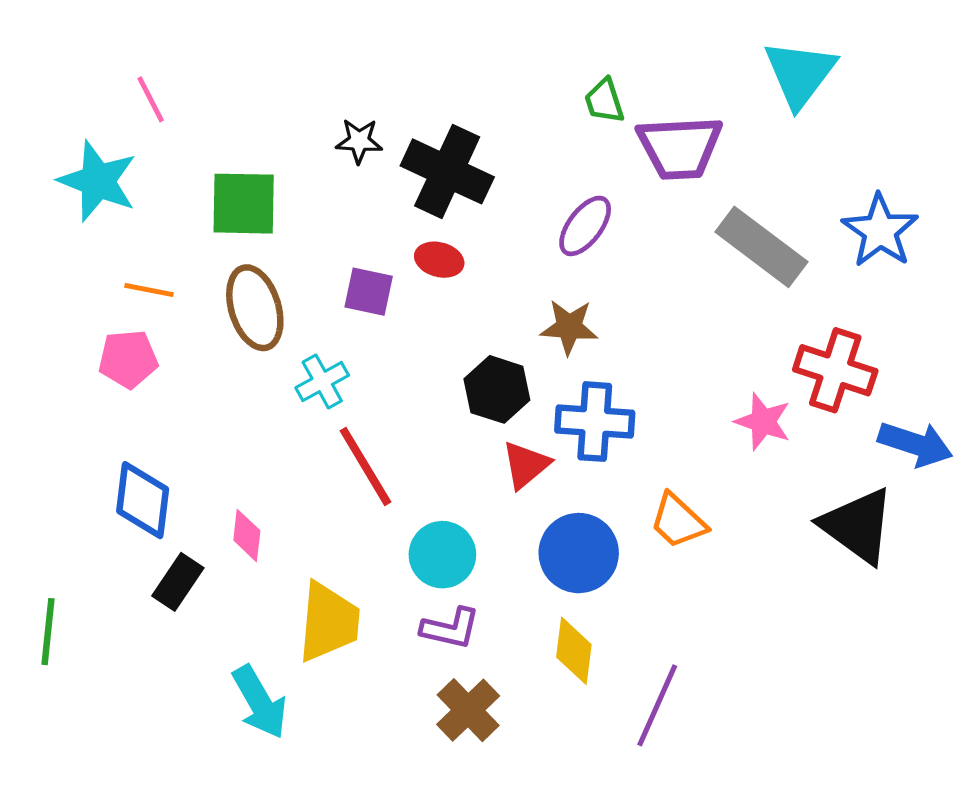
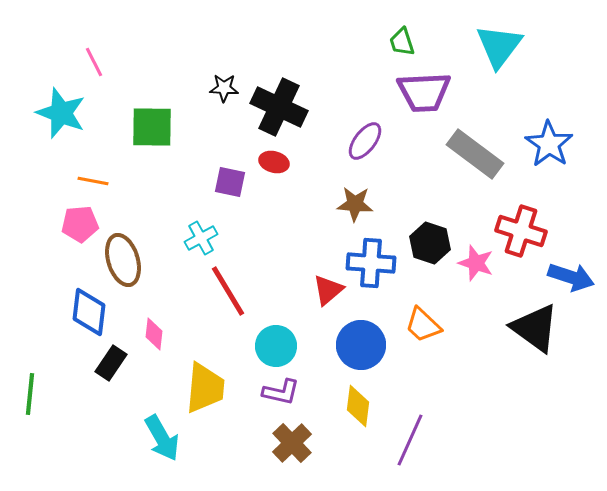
green trapezoid: (604, 101) -> (402, 42), moved
brown ellipse: (255, 308) -> (123, 260), moved
black hexagon: (497, 389) -> (430, 243), moved

